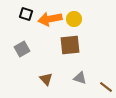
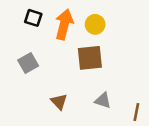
orange arrow: (50, 19) -> (64, 24), turned 115
brown line: (106, 87) -> (136, 112), turned 64

